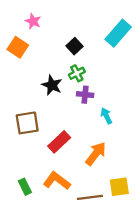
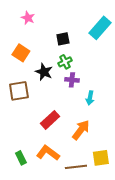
black square: (74, 46) -> (63, 39), turned 32
orange square: (18, 47) -> (21, 53), moved
cyan arrow: (106, 116) -> (90, 98), turned -144
brown square: (27, 123) -> (19, 91), moved

